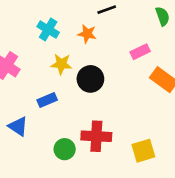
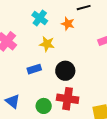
black circle: (90, 79) -> (65, 71), moved
blue triangle: (18, 126) -> (13, 101), moved

